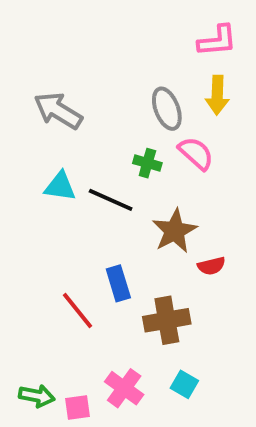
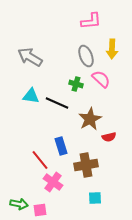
pink L-shape: (217, 41) -> (91, 21), moved
cyan square: (184, 384) -> (95, 198), turned -32
pink cross: (124, 388) -> (53, 182), moved

